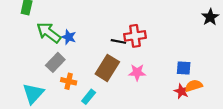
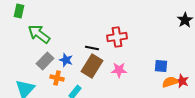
blue star: (69, 37) -> (66, 60), moved
black line: (118, 41) -> (92, 48), moved
red star: (181, 91) -> (182, 81), moved

